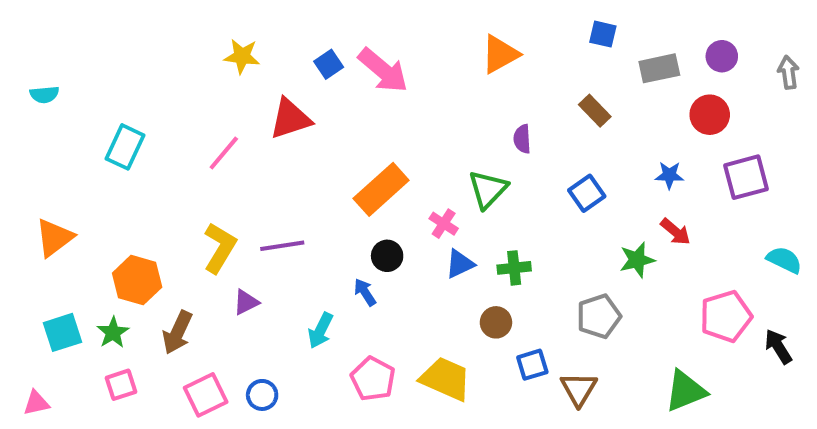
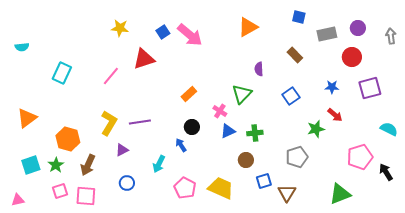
orange rectangle: (381, 189) -> (189, 94), size x0.6
pink square: (206, 395) -> (86, 196), moved, turned 30
blue circle: (262, 395) -> (127, 183), moved

